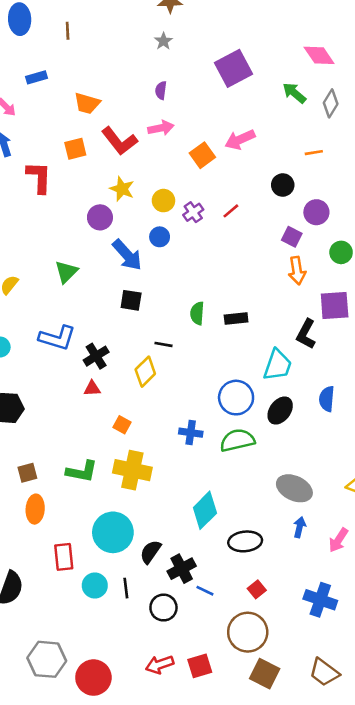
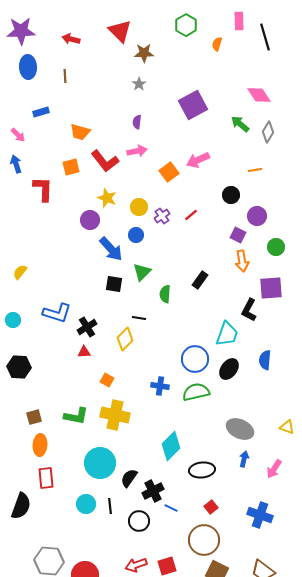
green triangle: (66, 272) -> (142, 272), moved
black rectangle: (236, 318) -> (200, 280), moved, turned -48
red rectangle: (64, 557) -> (46, 478), moved

